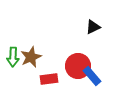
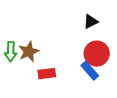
red circle: (78, 66) -> (97, 54), moved

